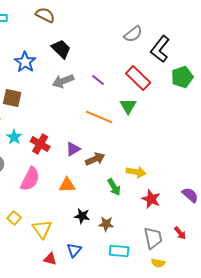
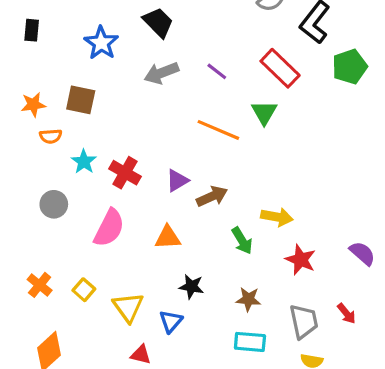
brown star: (106, 224) -> (248, 299), moved
blue triangle: (74, 250) -> (171, 321), moved

